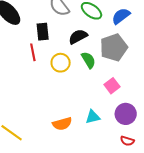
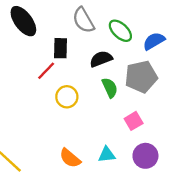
red line: (33, 52) -> (46, 71), turned 48
yellow circle: (61, 63) -> (67, 97), moved
orange semicircle: (62, 124) -> (70, 158), turned 48

